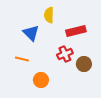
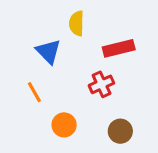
orange line: (22, 59) -> (34, 92), turned 48
brown circle: (84, 64) -> (120, 131), moved

